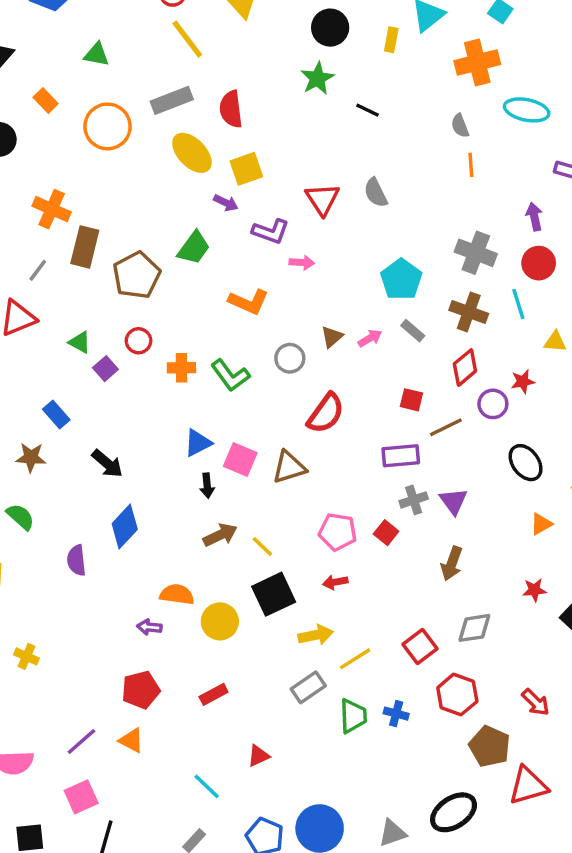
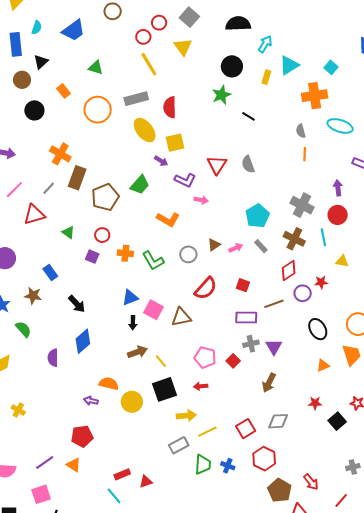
purple square: (105, 369) -> (92, 257), moved, turned -32
red square: (411, 400) -> (243, 285), moved
red rectangle: (214, 694) -> (122, 474), moved
red arrow: (536, 702) -> (311, 482), moved

